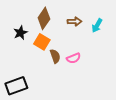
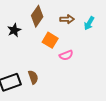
orange square: (42, 42) -> (50, 40), moved
brown semicircle: (55, 56) -> (33, 77), moved

